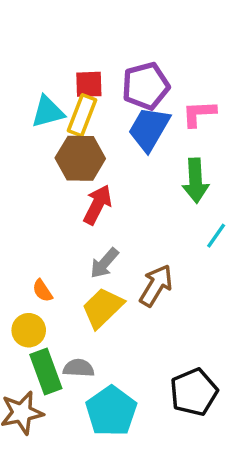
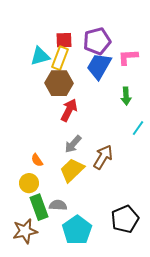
green arrow: (196, 181) -> (126, 96), size x0.7

